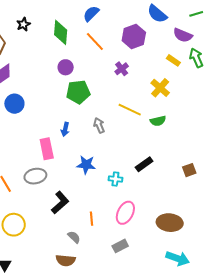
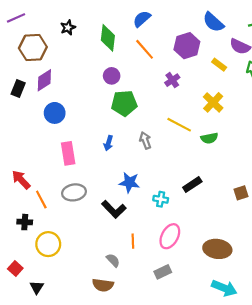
yellow rectangle: (173, 60) -> (219, 65), moved
pink rectangle: (47, 149) -> (68, 153), moved
black L-shape: (60, 202) -> (114, 209), moved, turned 85

